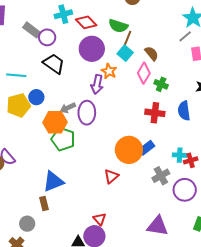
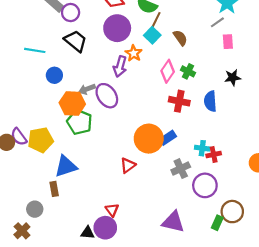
pink diamond: (144, 73) -> (168, 71), moved
yellow pentagon: (19, 105) -> (41, 140), moved
purple ellipse: (87, 113) -> (107, 96), turned -40

